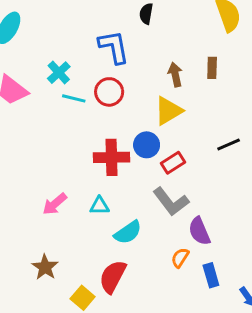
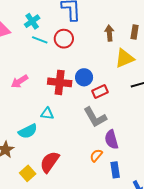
yellow triangle: (168, 111) -> (125, 58), moved
pink arrow: (55, 204) -> (20, 81), moved
cyan semicircle: (128, 232) -> (28, 131), moved

